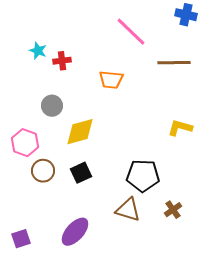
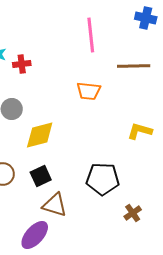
pink line: (131, 32) -> (91, 35), turned 40
orange trapezoid: (111, 80) -> (89, 91), moved
brown triangle: (128, 210) -> (55, 205), moved

